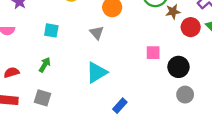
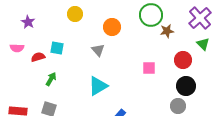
red circle: (191, 27) -> (183, 60), moved
black circle: (178, 67) -> (186, 86), moved
red semicircle: (12, 72) -> (38, 57), moved

